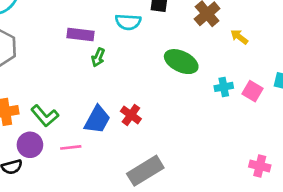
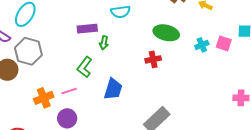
red cross: (131, 115) -> (153, 59), moved, turned -35
green L-shape: (45, 116) -> (85, 67), moved, turned 90
pink line: (71, 147) -> (69, 91), moved

